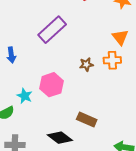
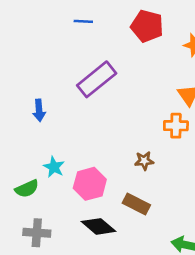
brown star: (86, 64) -> (144, 161), moved
pink hexagon: (51, 85) -> (90, 184), moved

